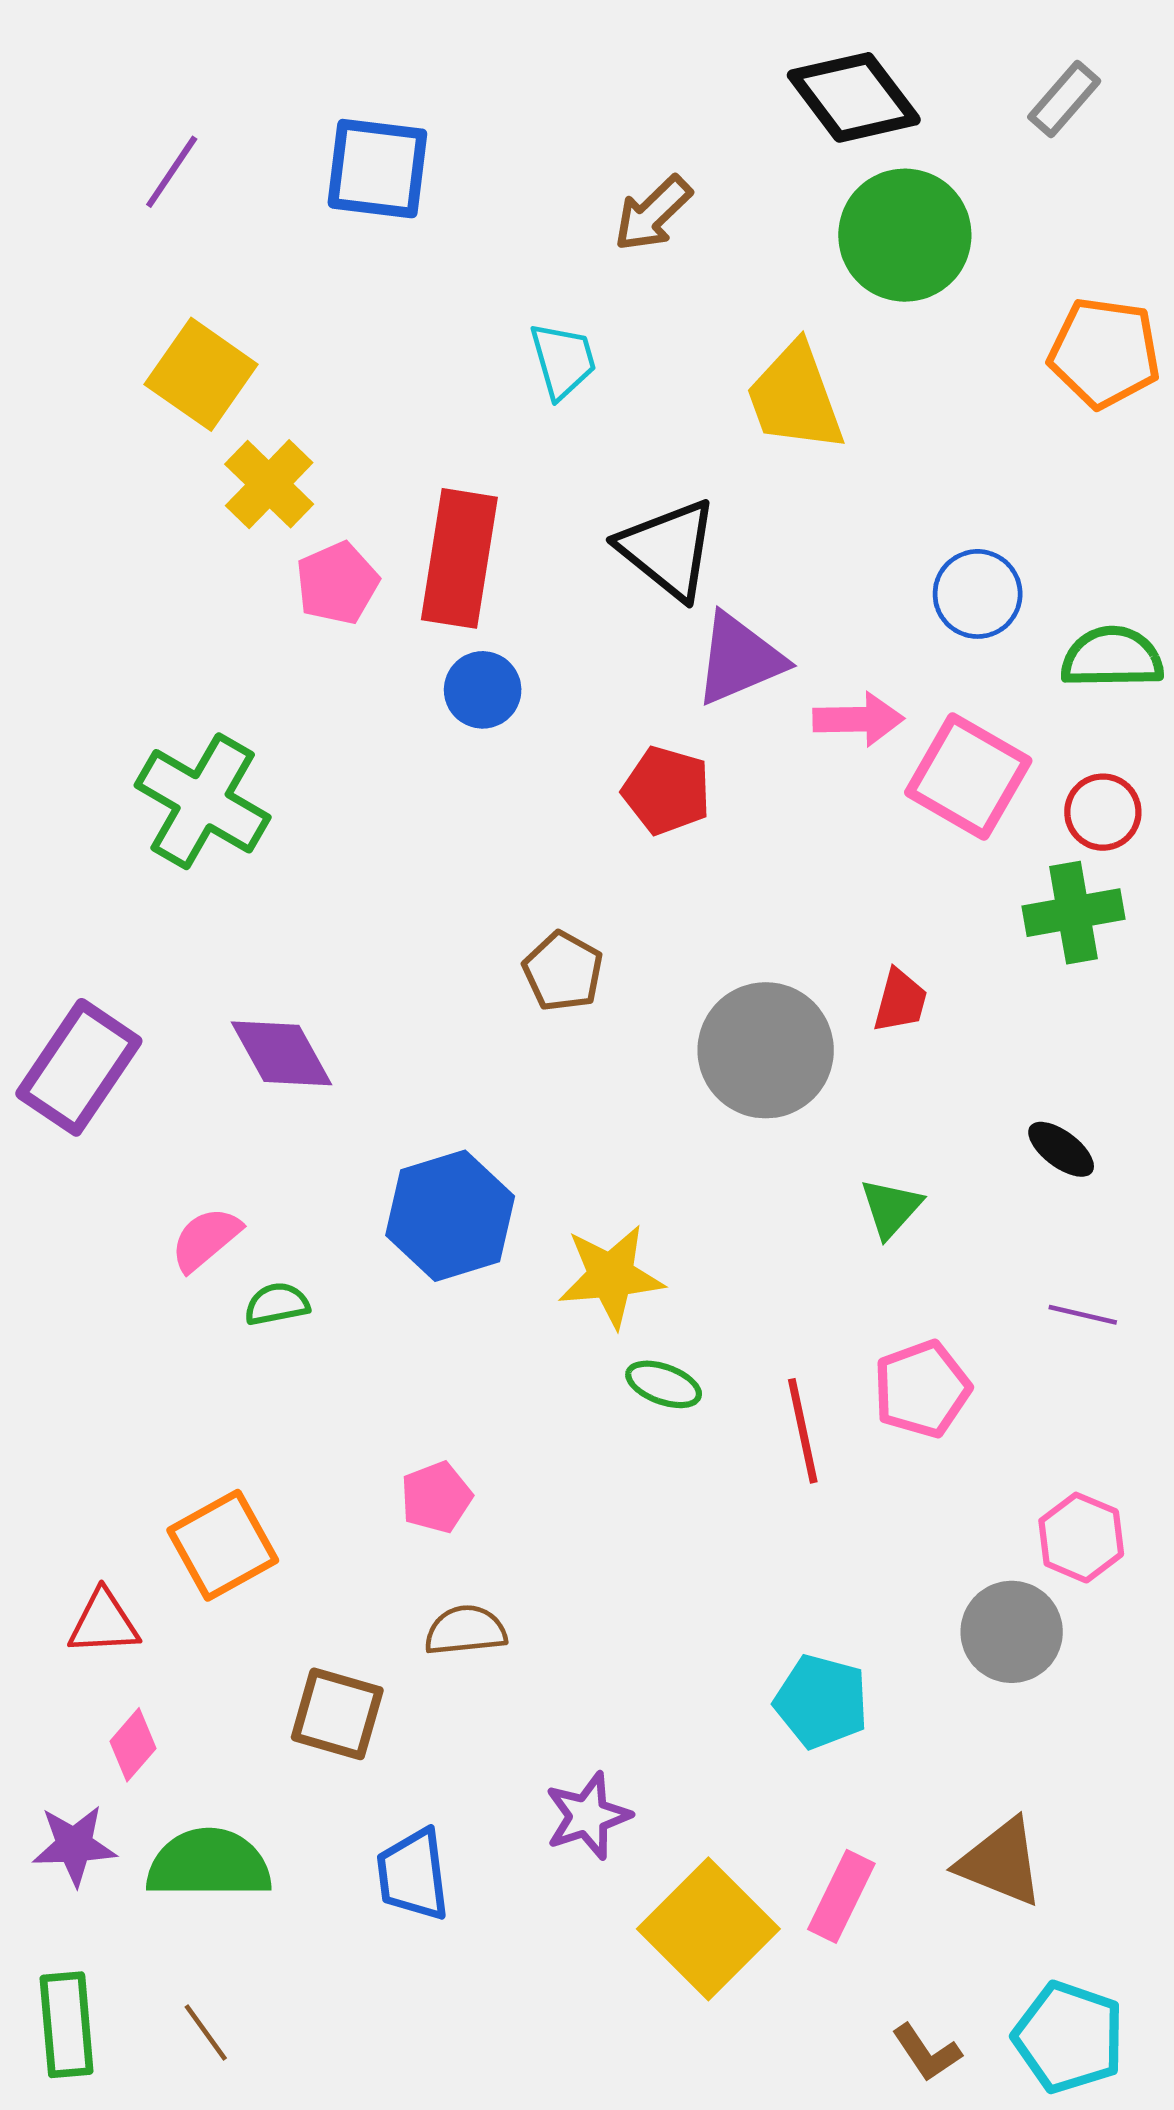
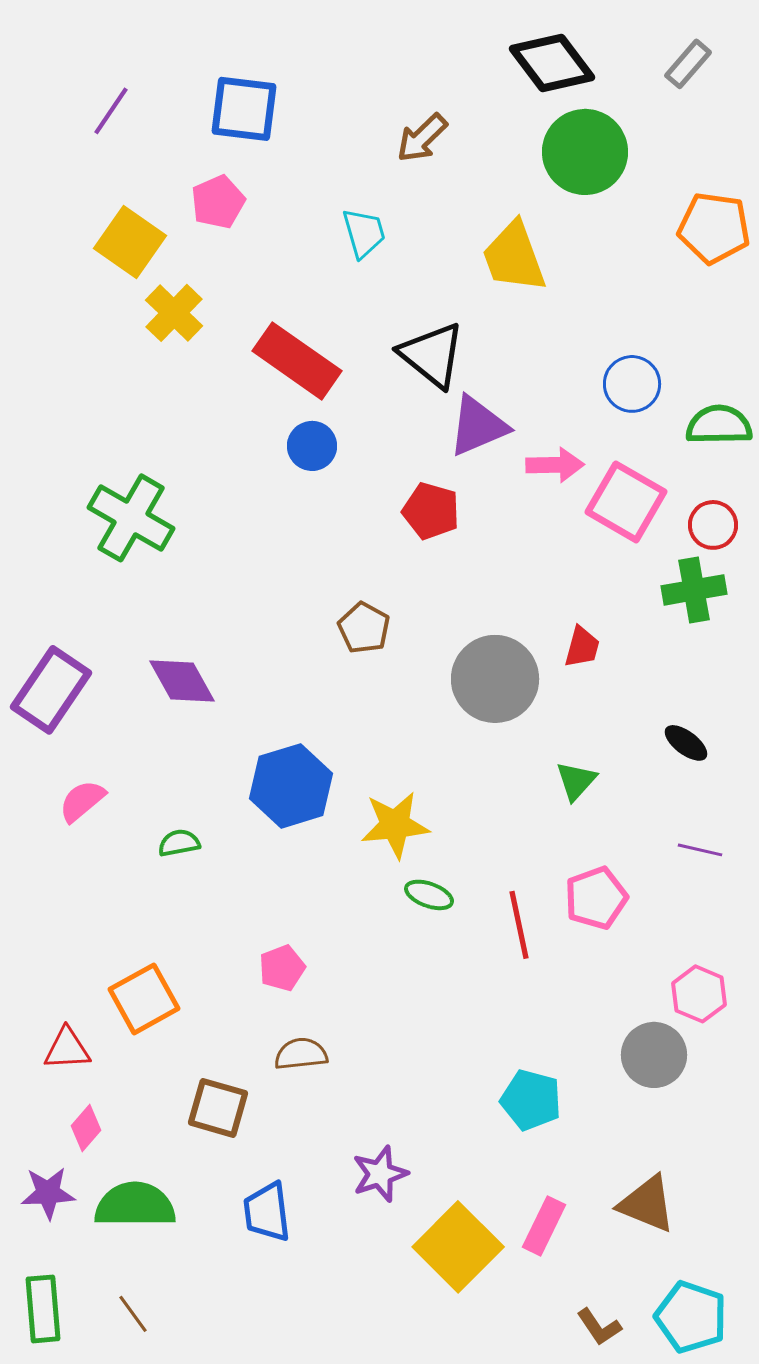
red rectangle: (459, 558) -> (297, 361), turned -64
pink pentagon: (337, 583) -> (218, 202), moved
pink semicircle: (206, 1239) -> (82, 801), moved

